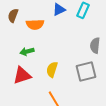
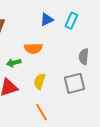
orange semicircle: (35, 24) -> (33, 48), moved

